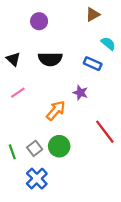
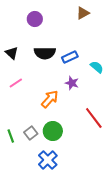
cyan semicircle: (108, 44) -> (97, 67), moved
blue rectangle: (93, 64) -> (70, 57), moved, turned -49
blue cross: (37, 179) -> (48, 160), moved

